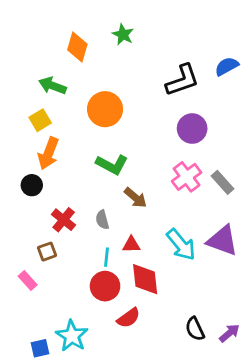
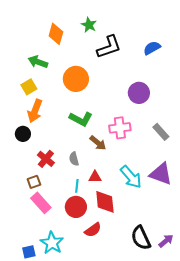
blue semicircle: (227, 66) -> (152, 48), moved
black L-shape: (182, 80) -> (109, 47), moved
pink cross: (187, 177) -> (120, 128), moved, turned 30
pink rectangle: (28, 281) -> (41, 203), moved, size x1.5
black semicircle: (195, 329) -> (141, 238), size x1.4

